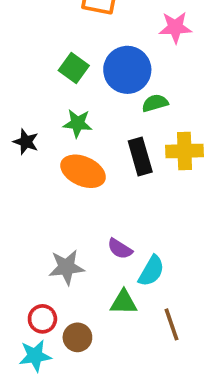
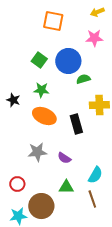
black rectangle: (140, 157) -> (76, 124), moved
gray star: (66, 267) -> (37, 152), moved
cyan semicircle: (151, 271) -> (95, 175), moved
red circle: (42, 319) -> (17, 184), moved
brown circle: (77, 337) -> (41, 206), size x1.6

